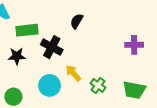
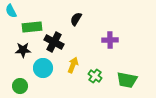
purple cross: (134, 45) -> (110, 40), moved
yellow arrow: (73, 73) -> (73, 65), turned 63
cyan circle: (50, 85) -> (43, 68), moved

